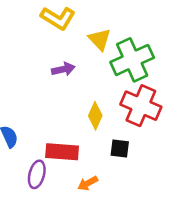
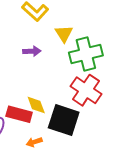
yellow diamond: (95, 116) -> (36, 105), moved, turned -55
black square: (120, 149) -> (64, 120), size x2.0

